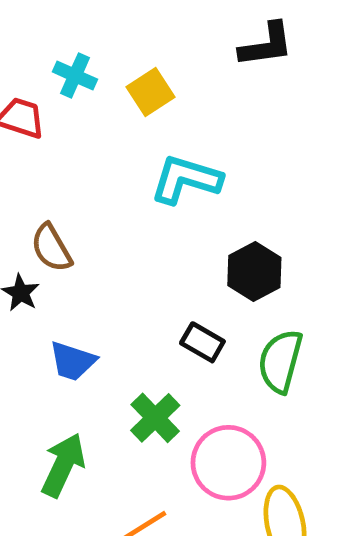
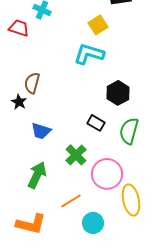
yellow square: (150, 92) -> (98, 25), moved
brown semicircle: (51, 248) -> (32, 83), turned 45

